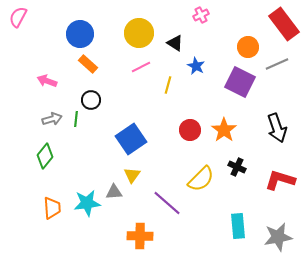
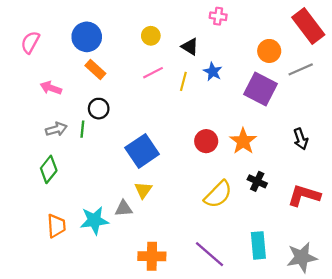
pink cross: (201, 15) -> (218, 16), turned 35
pink semicircle: (18, 17) -> (30, 42), moved
yellow circle: (139, 33) -> (151, 36), size x0.6
yellow line: (168, 85) -> (183, 81), moved
black arrow: (277, 128) -> (301, 139), size x0.7
purple line: (167, 203) -> (209, 254), moved

